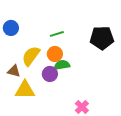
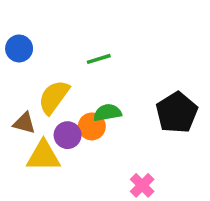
black pentagon: (102, 38) -> (177, 113), moved, turned -30
orange circle: (55, 54) -> (92, 126), moved
purple circle: (50, 74) -> (68, 135), moved

